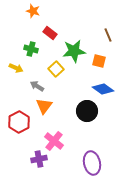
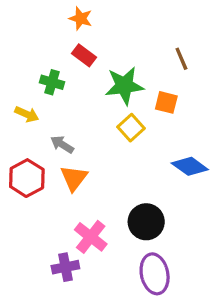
orange star: (33, 11) -> (81, 18), moved
yellow square: (56, 69) -> (131, 128), moved
blue diamond: (103, 89) -> (190, 166), moved
black circle: (87, 111) -> (146, 222), moved
red hexagon: (19, 122) -> (27, 178), moved

